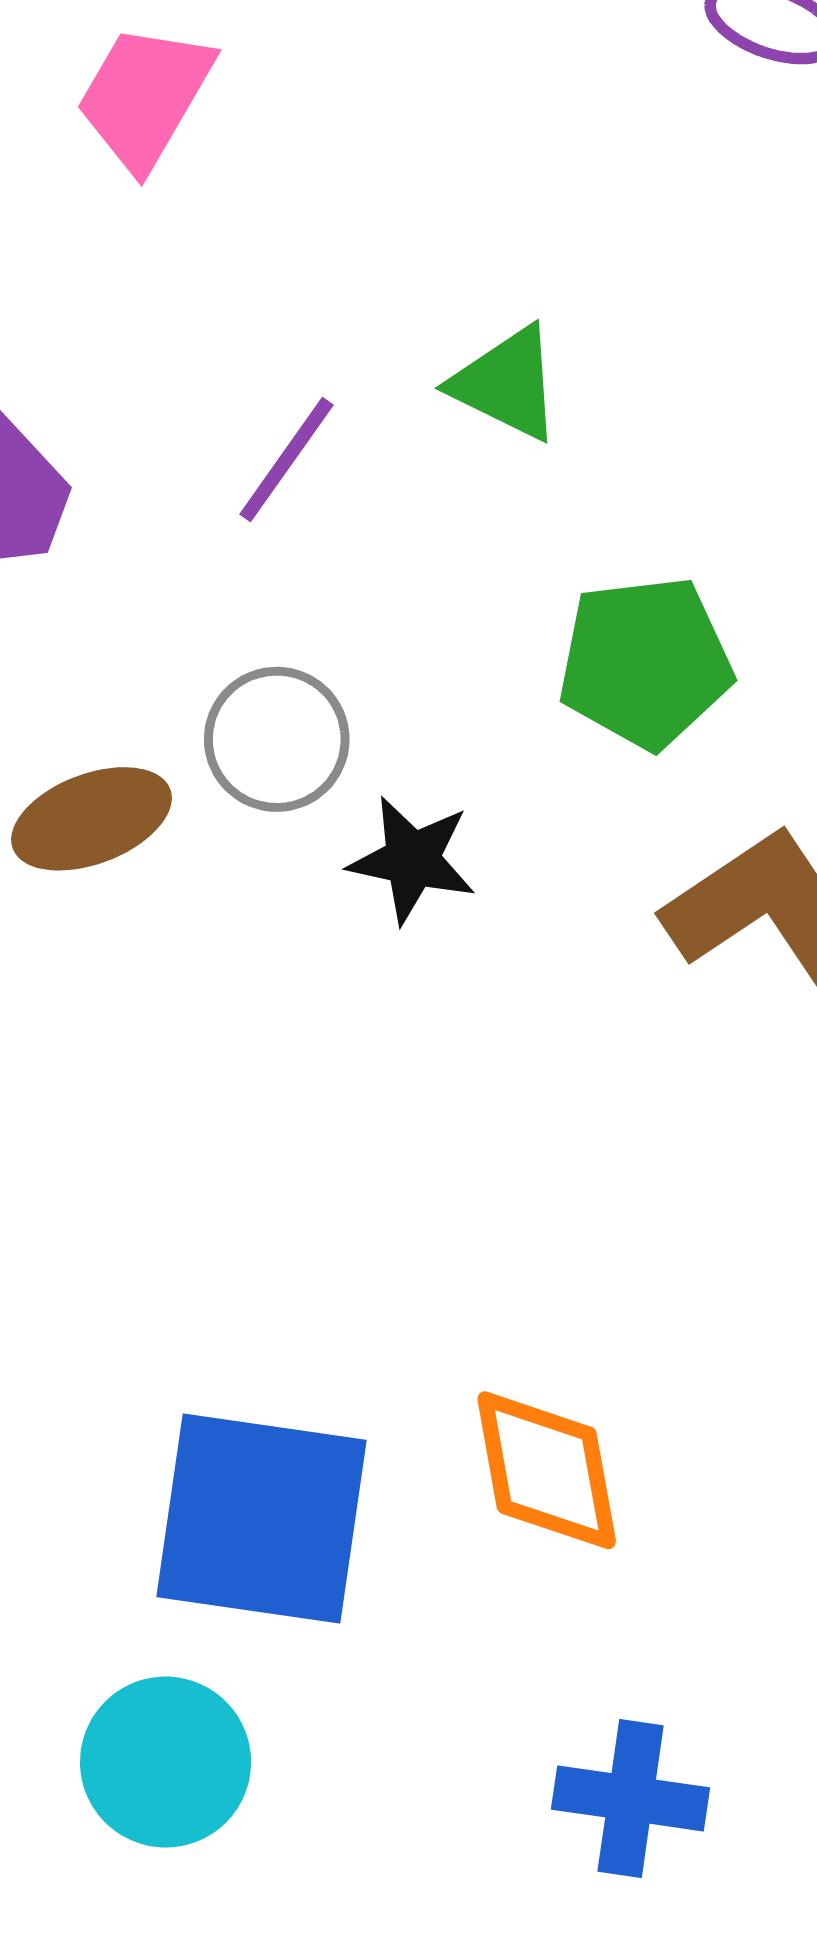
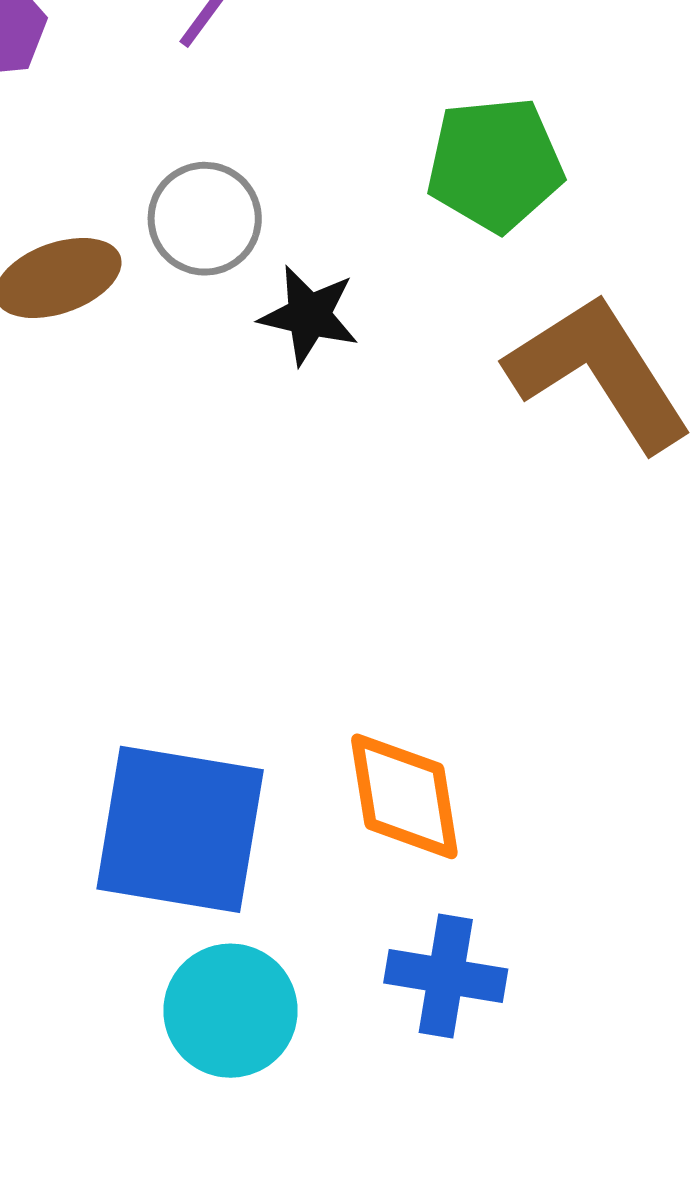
cyan circle: (166, 1762) -> (230, 1011), moved
blue cross: (631, 1798) -> (446, 976), moved

